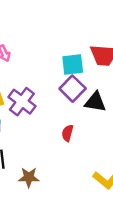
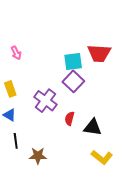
purple cross: (22, 102) -> (45, 101), moved
black triangle: (95, 102) -> (93, 127), moved

